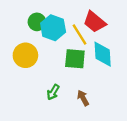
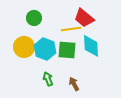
cyan hexagon: (53, 28) -> (45, 49), moved
yellow line: (80, 35) -> (71, 29), turned -66
green arrow: (53, 92) -> (48, 79), turned 128

